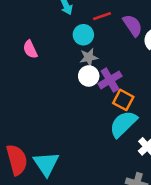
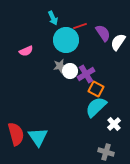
cyan circle: (83, 35) -> (66, 40), size x1.6
pink semicircle: (30, 49) -> (26, 51), turned -88
gray star: (89, 57) -> (60, 66), moved

